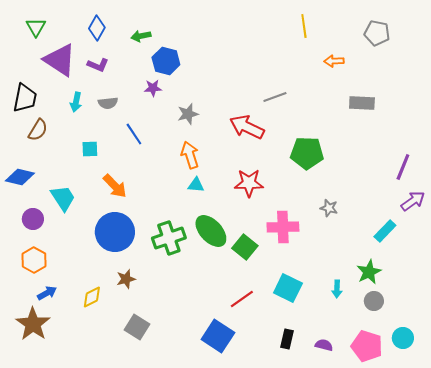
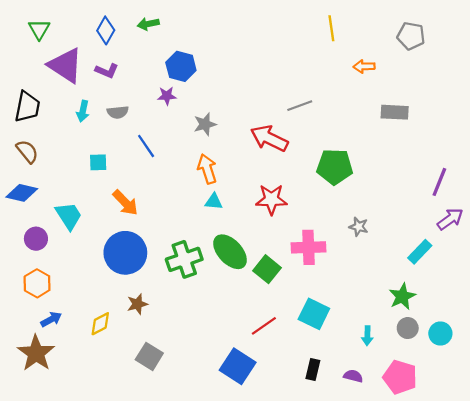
green arrow: (141, 36) -> (148, 24), moved
brown semicircle: (38, 130) -> (27, 151), moved, turned -70
cyan arrow: (337, 289) -> (367, 336), moved
cyan circle: (403, 338) -> (440, 333), moved

